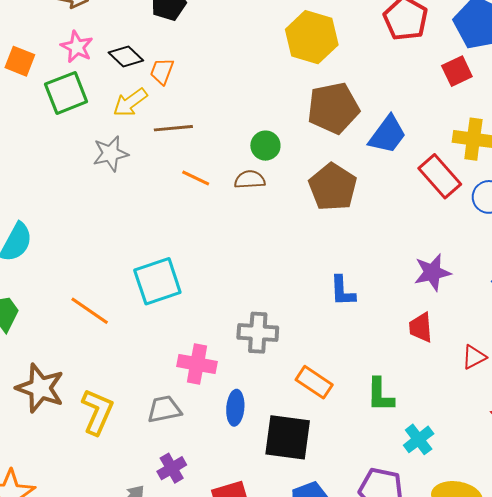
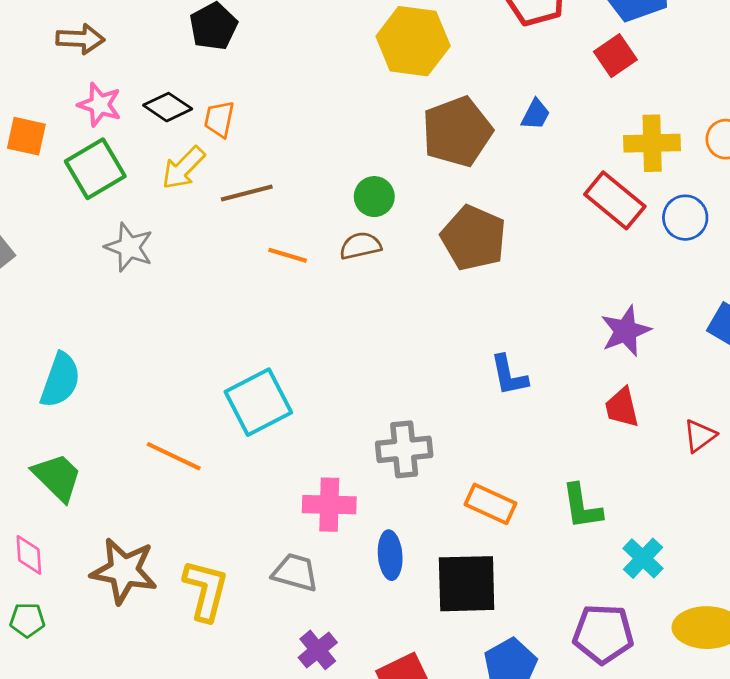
blue trapezoid: (387, 135) -> (536, 114), moved, size x0.6
gray star: (111, 154) -> (129, 247), moved, turned -30
gray trapezoid: (164, 409) -> (295, 572), turned 36

